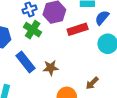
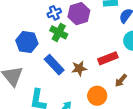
red rectangle: (78, 29) -> (108, 58), moved

